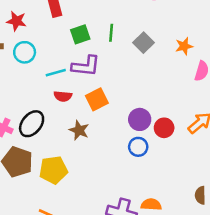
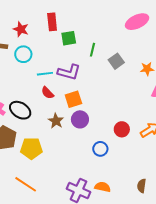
green square: (80, 34) -> (69, 38), moved
red semicircle: (63, 96) -> (48, 93), turned 32
purple circle: (140, 119) -> (80, 119), moved
black ellipse: (32, 124) -> (20, 110), turned 75
blue circle: (138, 147) -> (100, 149), moved

